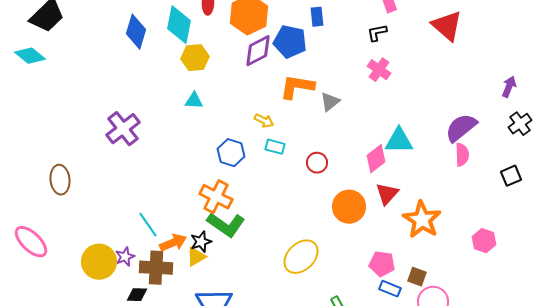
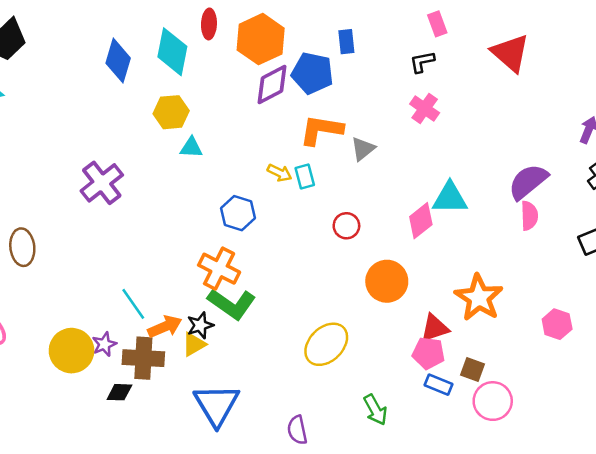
yellow hexagon: (195, 58) -> (171, 112), moved
cyan rectangle: (275, 147) -> (305, 177), moved, turned 60
red triangle: (387, 194) -> (435, 328), moved, turned 30

